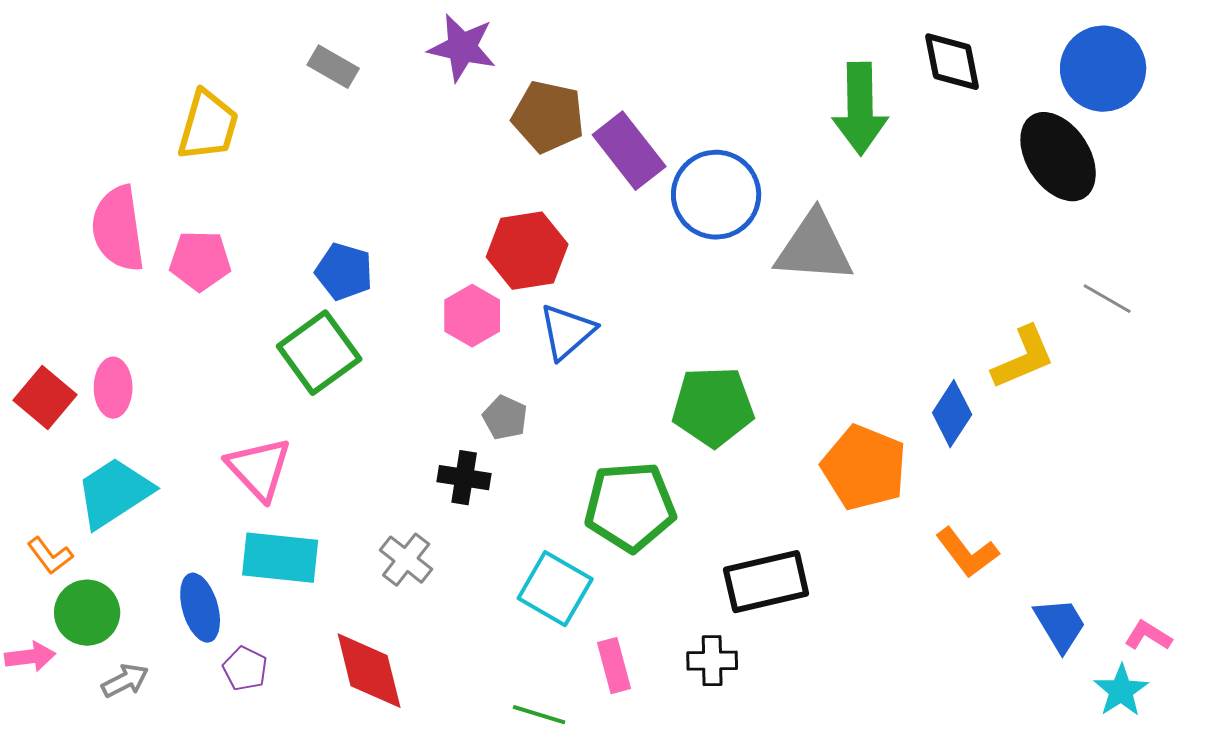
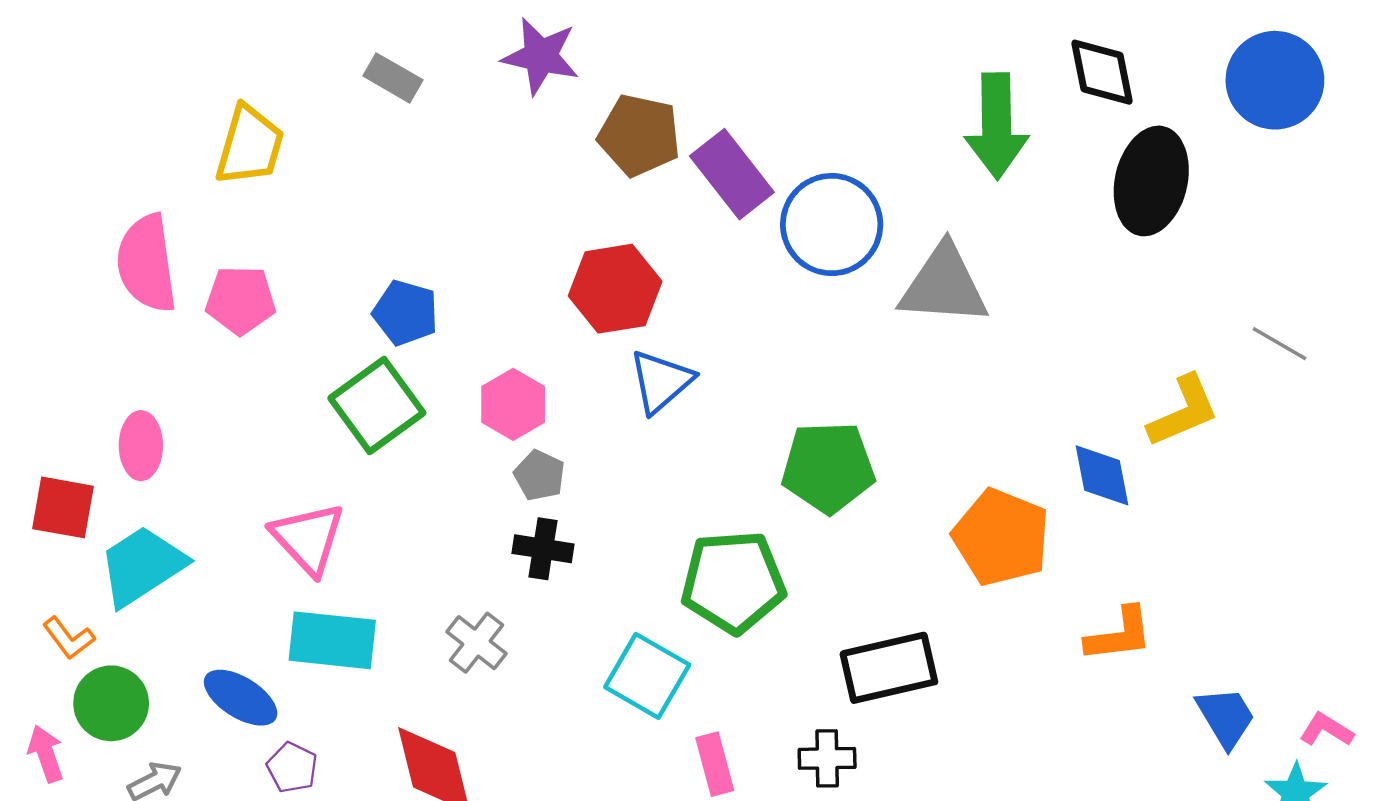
black ellipse: (1058, 157) -> (1151, 181), moved, turned 46
pink hexagon: (472, 316) -> (513, 404), moved
red square: (45, 398) -> (63, 507), moved, turned -30
blue diamond: (952, 414) -> (1102, 475), turned -44
gray pentagon: (505, 418) -> (540, 475), moved
orange L-shape: (967, 553) -> (1119, 635), turned -60
blue ellipse: (200, 608) -> (241, 698), turned -42
pink arrow: (30, 657) -> (46, 754), turned -102

